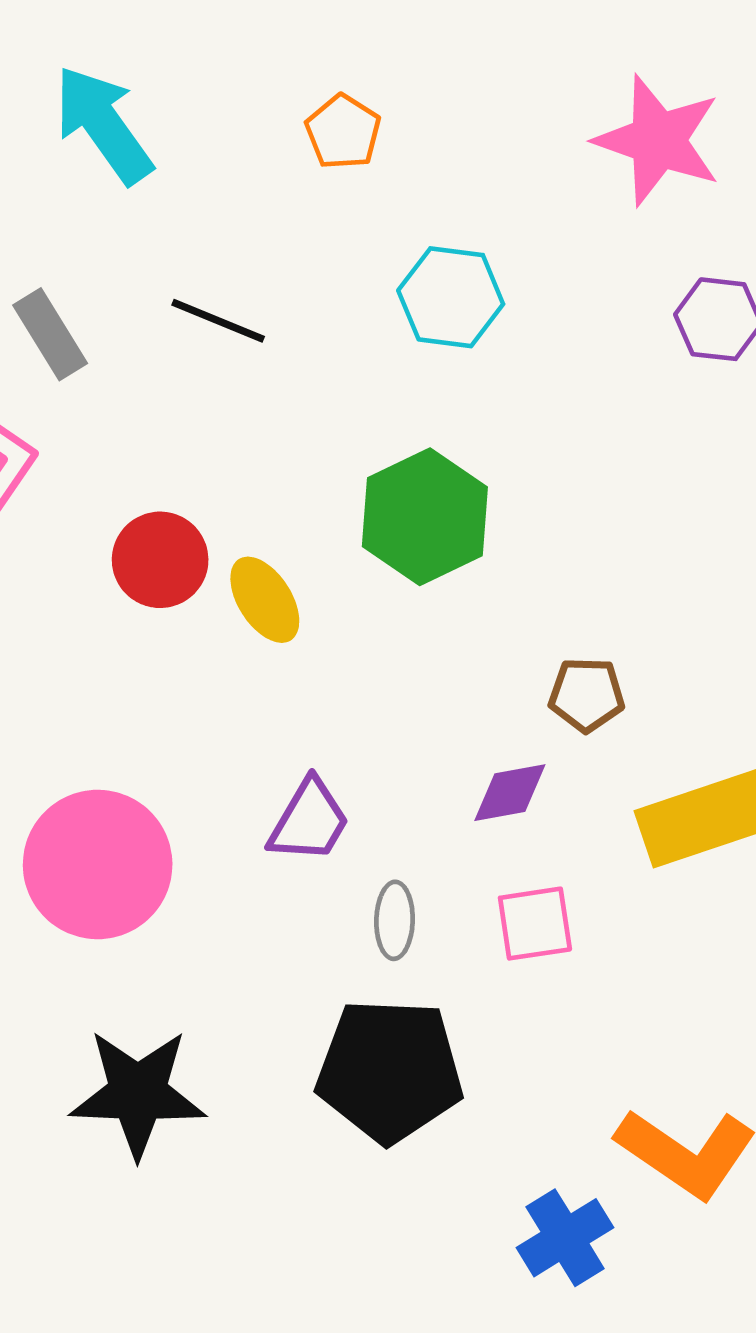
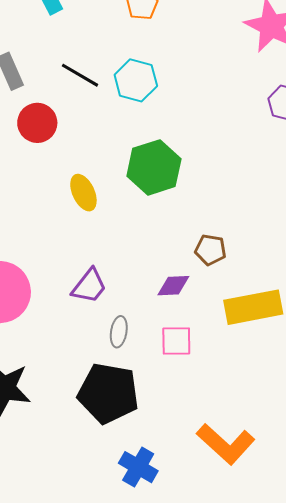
cyan hexagon: (451, 297) -> (136, 80), moved
red circle: (160, 560) -> (37, 123), moved
blue cross: (565, 1238) -> (138, 467), moved, turned -36

